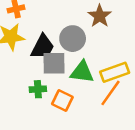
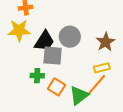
brown star: (100, 16) -> (106, 42), moved
green triangle: (82, 72) -> (79, 95), moved, turned -50
yellow rectangle: (115, 72) -> (102, 68), size x0.7

